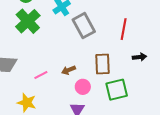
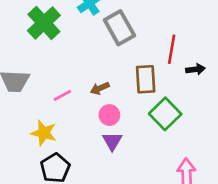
red line: (124, 29) -> (172, 49), moved
pink circle: (83, 87) -> (109, 115), moved
green square: (117, 90) -> (165, 114), turned -30

